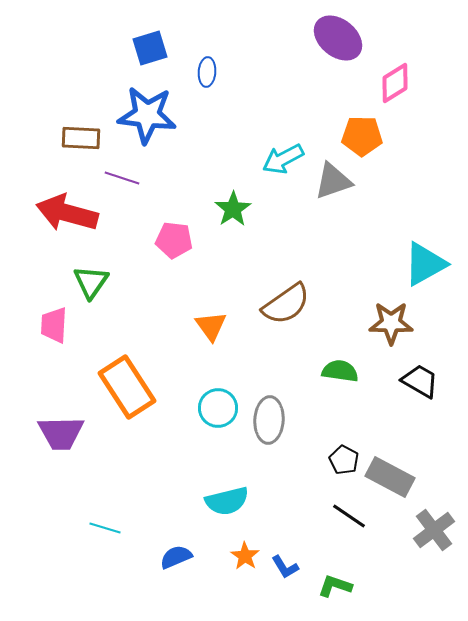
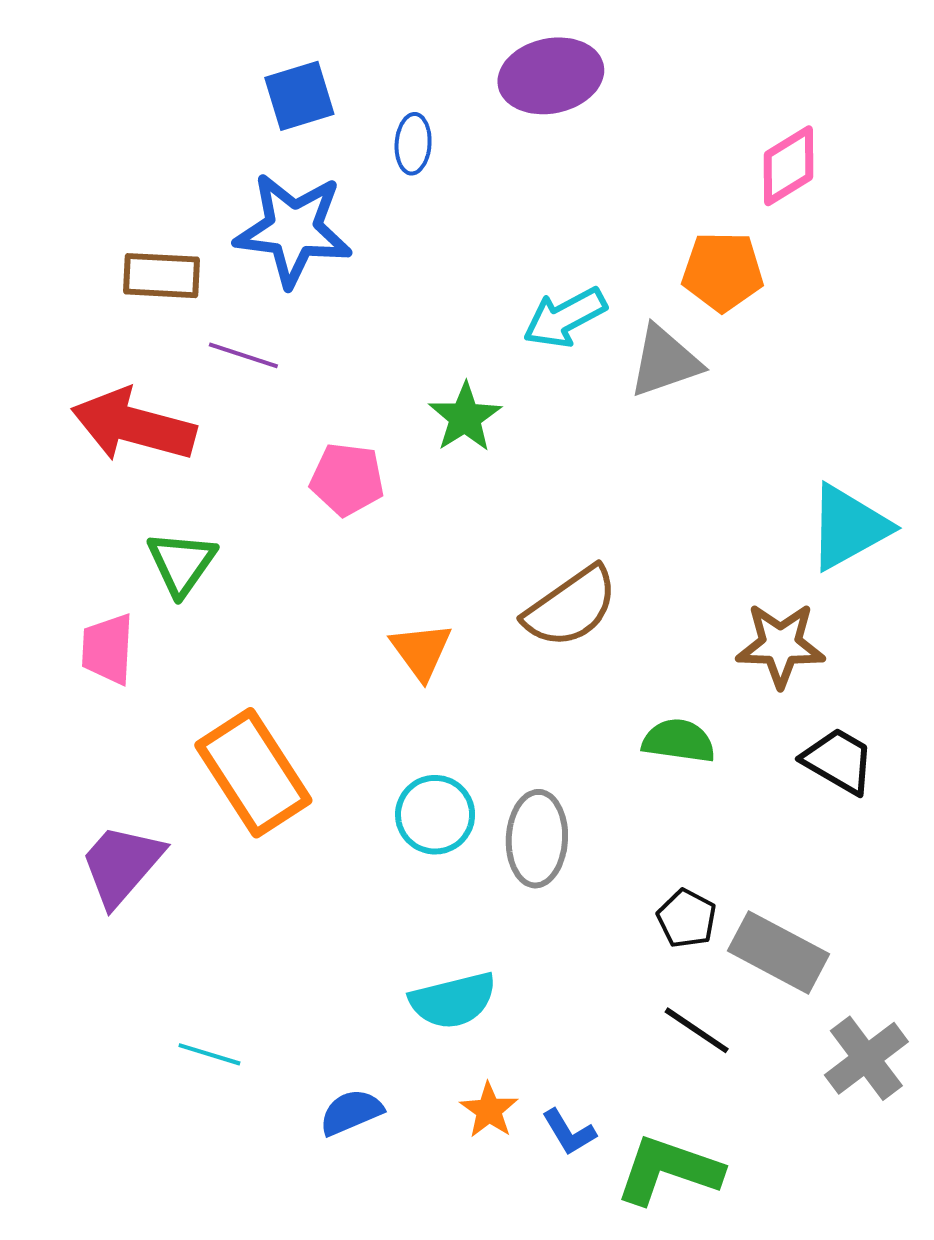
purple ellipse: (338, 38) -> (551, 76), moved, turned -51
purple trapezoid: (61, 433) -> (122, 865), turned 132
green L-shape: (335, 586) -> (669, 1170), size x1.6

